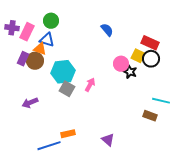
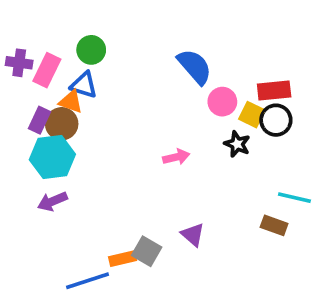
blue semicircle: (107, 30) -> (195, 67), size x1.5
red rectangle: (150, 43) -> (274, 91), turned -30
pink circle: (121, 64) -> (222, 102), moved
cyan hexagon: (63, 72) -> (52, 157), moved
pink arrow: (90, 85) -> (176, 157), moved, turned 48
gray square: (67, 89) -> (147, 251), moved
purple triangle: (108, 140) -> (193, 235), moved

